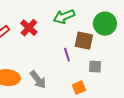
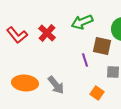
orange square: (79, 88) -> (97, 93), turned -32

